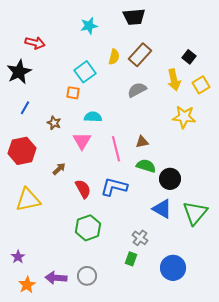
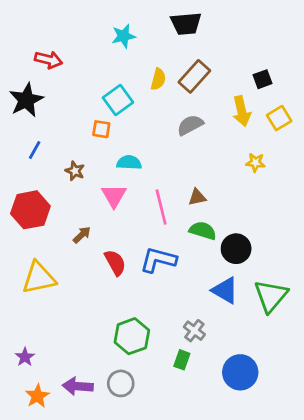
black square: (189, 57) -> (262, 79), turned 32
yellow star: (184, 117) -> (256, 163), size x0.6
green hexagon: (88, 228) -> (132, 336), moved

